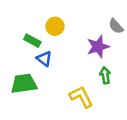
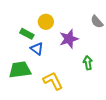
purple star: (98, 47) -> (69, 39), moved
yellow L-shape: (81, 97) -> (53, 81), moved

